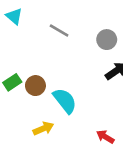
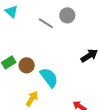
gray circle: (107, 40) -> (67, 15), moved
yellow arrow: (43, 129) -> (32, 99), turned -35

